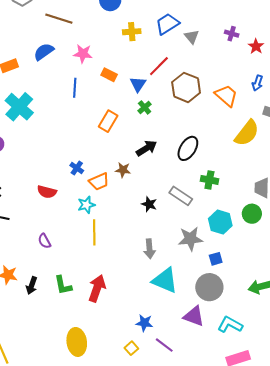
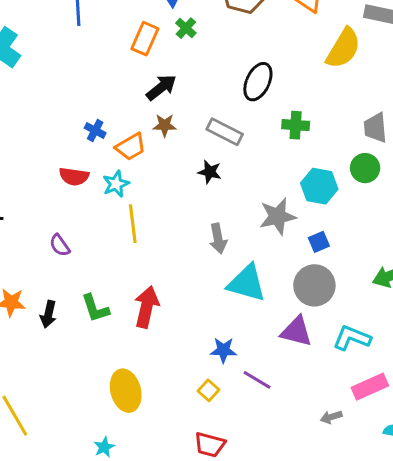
orange rectangle: (108, 121) -> (145, 39), moved
black arrow: (146, 148) -> (161, 87), moved
red semicircle: (47, 192) -> (74, 176), moved
gray rectangle: (181, 196) -> (225, 132), moved

